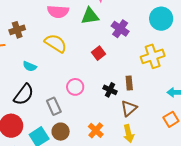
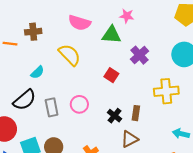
red square: (98, 53) -> (111, 75), turned -32
cyan semicircle: (30, 66) -> (37, 72), turned -80
gray rectangle: (54, 106) -> (52, 107), moved

